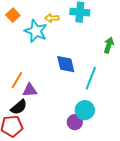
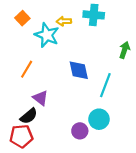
orange line: (17, 80) -> (27, 69), moved
purple triangle: (30, 90) -> (40, 98), turned 42
purple circle: (75, 122) -> (80, 131), moved

